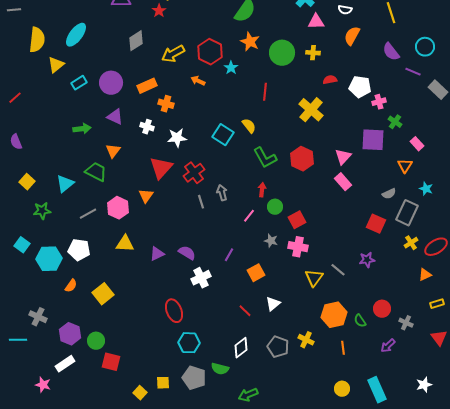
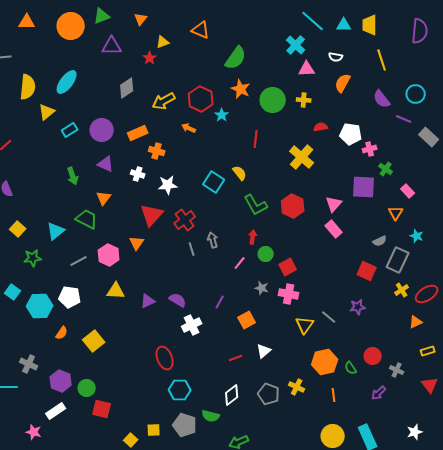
green arrow: (82, 129) -> (73, 176), turned 78
red line: (245, 311) -> (236, 358), turned -64
yellow circle: (342, 389) -> (333, 436), size x1.5

